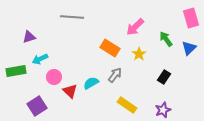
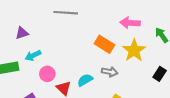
pink arrow: (135, 27) -> (130, 23), turned 48
yellow star: (139, 54) -> (134, 50), size x1.6
gray arrow: (115, 75) -> (110, 72), turned 63

